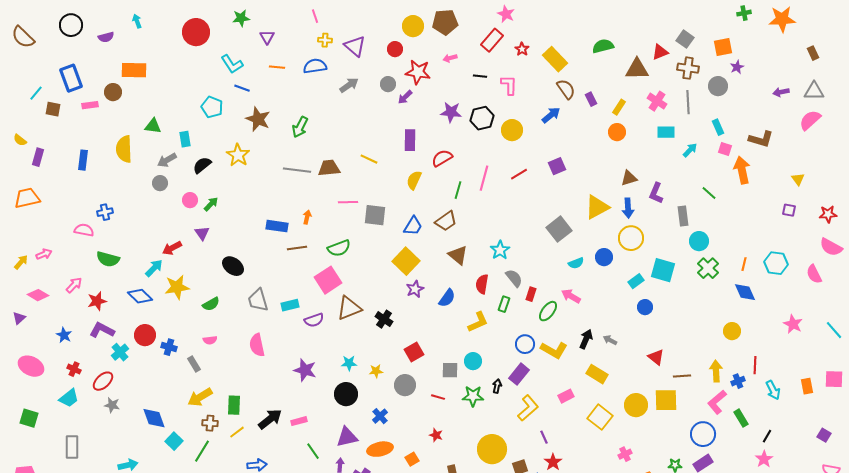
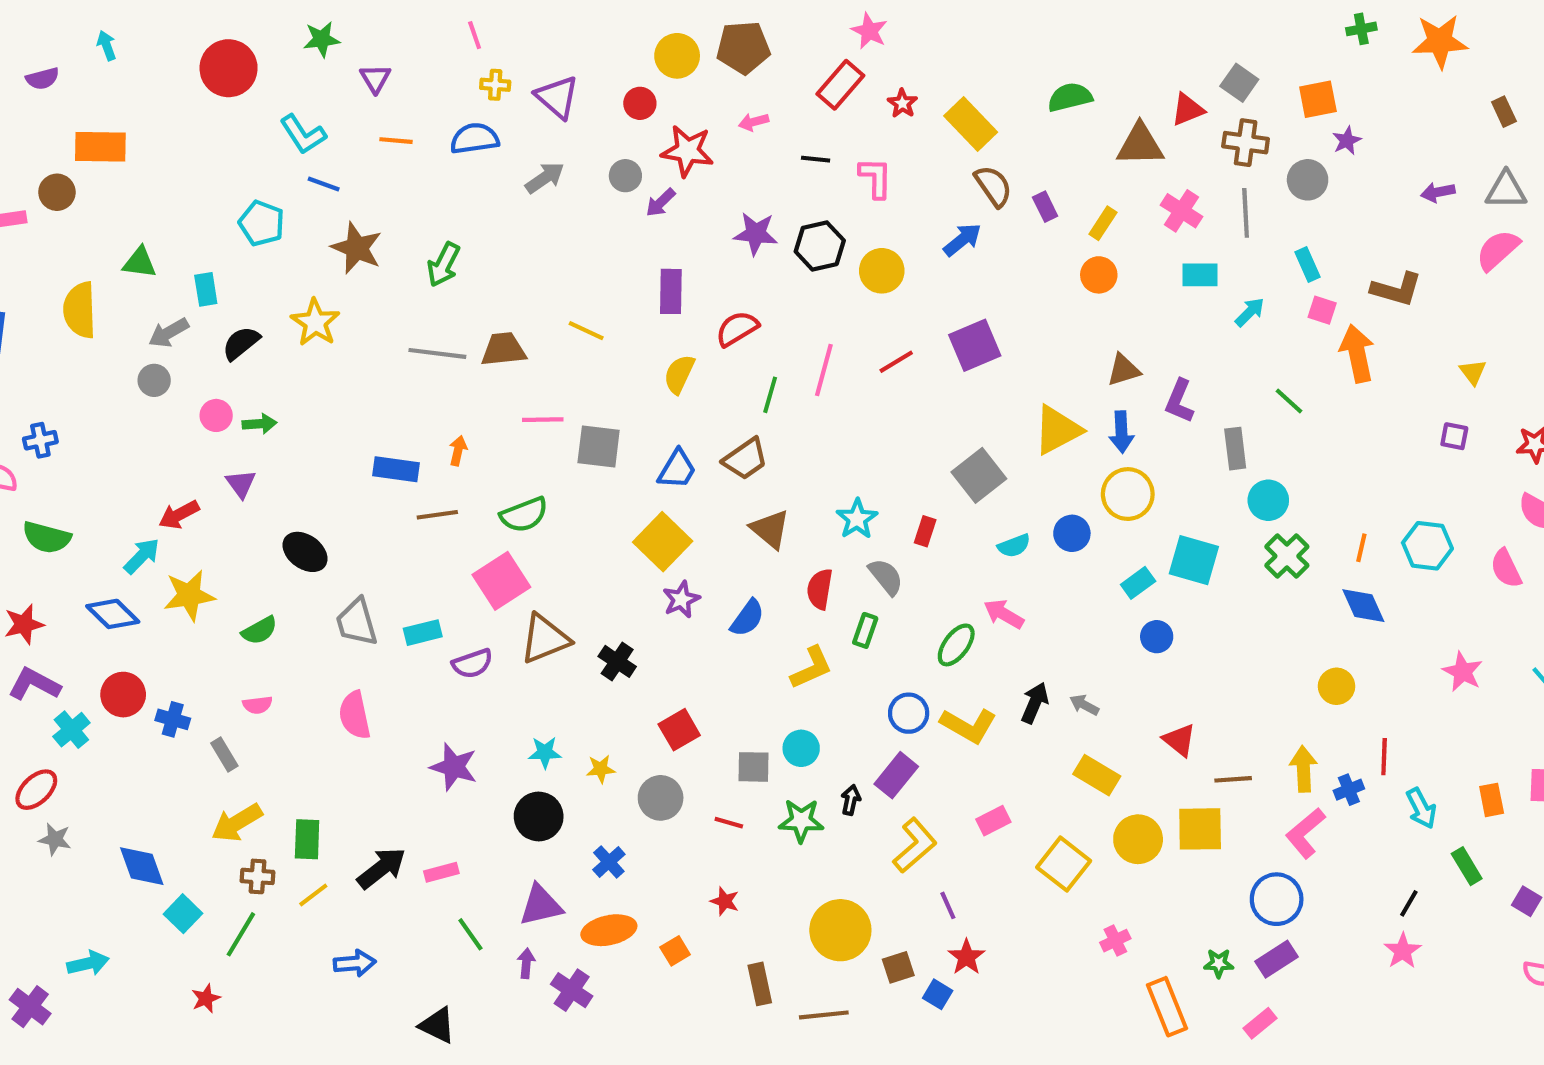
purple square: (557, 166) -> (975, 345), size x1.4
green arrow: (211, 204) -> (260, 424), turned 42
red rectangle: (531, 294) -> (925, 531), moved
yellow rectangle: (597, 374) -> (1097, 775), moved
green rectangle: (741, 418) -> (1467, 866), moved

